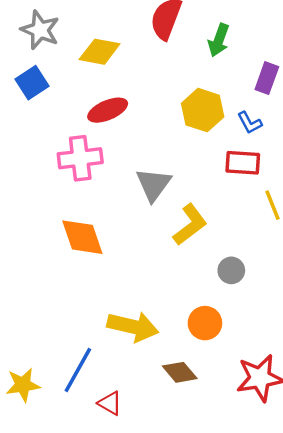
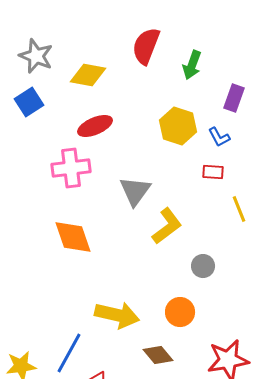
red rectangle: (243, 163) -> (213, 172), size x0.7

